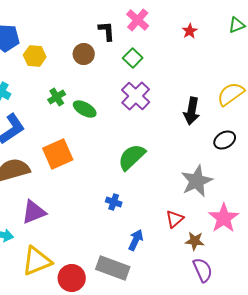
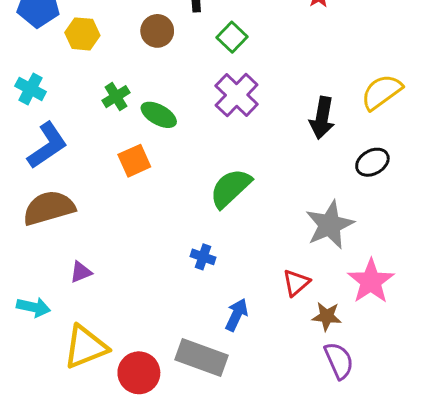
orange square: (58, 154) -> (134, 161), moved, size x0.7
purple triangle: (34, 212) -> (81, 272), size x0.6

